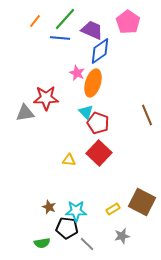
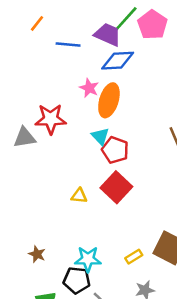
green line: (65, 19) -> (125, 20), moved
blue diamond: (100, 51) -> (118, 61), turned 32
brown star: (49, 207) -> (37, 254), moved

